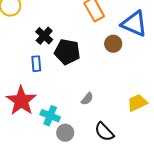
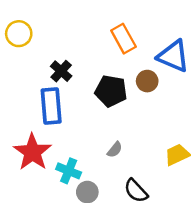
black pentagon: (67, 52) -> (111, 91), moved
blue rectangle: (36, 64) -> (51, 106), size x1.8

